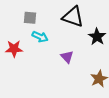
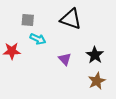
black star: (97, 37) -> (95, 55), moved

